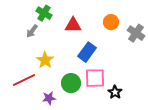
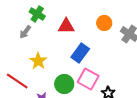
pink square: (95, 78) -> (88, 79), turned 30
red line: (24, 80) -> (17, 81), turned 60

